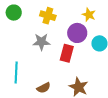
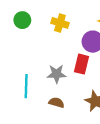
gray star: (41, 42) -> (56, 74), moved
brown semicircle: (44, 88) -> (57, 103), turned -136

